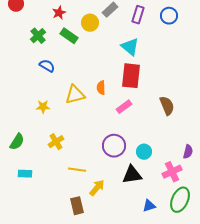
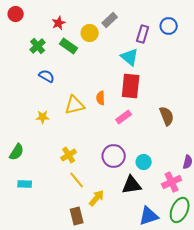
purple rectangle: (138, 15) -> (143, 34), moved
yellow cross: (56, 142) -> (69, 155), moved
yellow line: (77, 170) -> (77, 180), turned 42
blue triangle: (149, 206) -> (149, 216), size x1.5

